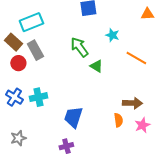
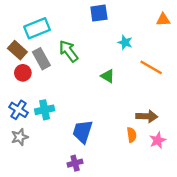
green arrow: (79, 47) -> (69, 51), moved
gray star: (18, 138) -> (20, 137), moved

